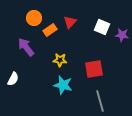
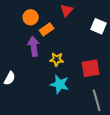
red triangle: (70, 22) -> (67, 10), moved
purple arrow: (26, 47) -> (34, 46), moved, turned 30

